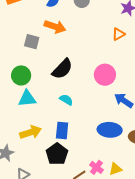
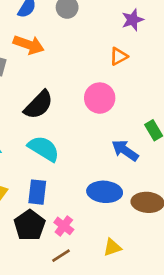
pink circle: (105, 75) -> (100, 98), moved
cyan semicircle: (66, 100) -> (44, 149), size x1.6
pink cross: (96, 167) -> (64, 226), moved

